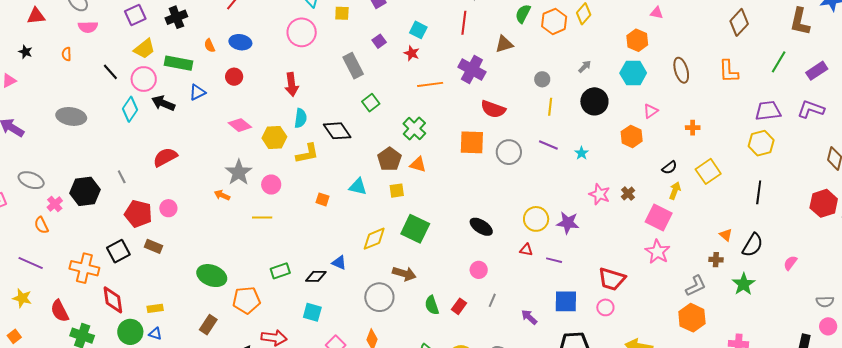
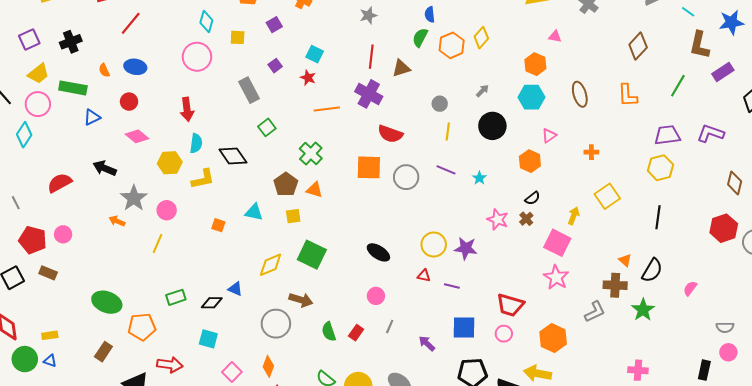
red line: (464, 23) -> (371, 57), moved
purple rectangle: (817, 71) -> (723, 72), moved
black arrow: (163, 103) -> (105, 168), moved
pink diamond: (240, 125) -> (137, 136), moved
black semicircle: (669, 168) -> (532, 198), moved
yellow line: (262, 218) -> (158, 244), turned -66
brown cross: (716, 260) -> (615, 285), size x1.6
orange hexagon: (692, 318) -> (553, 338), moved

